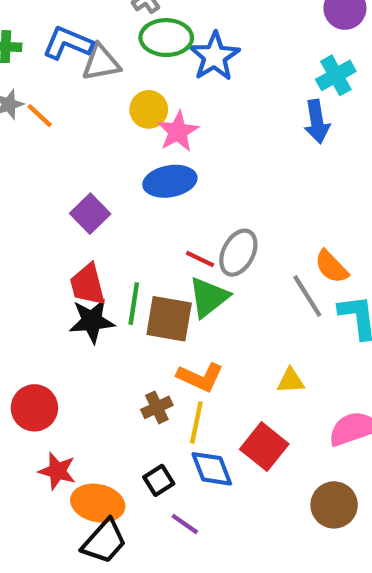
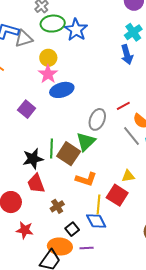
pink star: (178, 131) -> (48, 74), moved
red line: (200, 259) -> (123, 106), moved, turned -48
red trapezoid: (88, 285) -> (36, 184), moved
brown square: (169, 319) -> (69, 154), turned 30
brown cross: (157, 407) -> (57, 206), moved
yellow line: (196, 422) -> (98, 204), moved
red square: (264, 447) -> (117, 195), moved
orange ellipse: (98, 503) -> (60, 246), moved
purple line: (185, 524) -> (87, 248), turned -32

